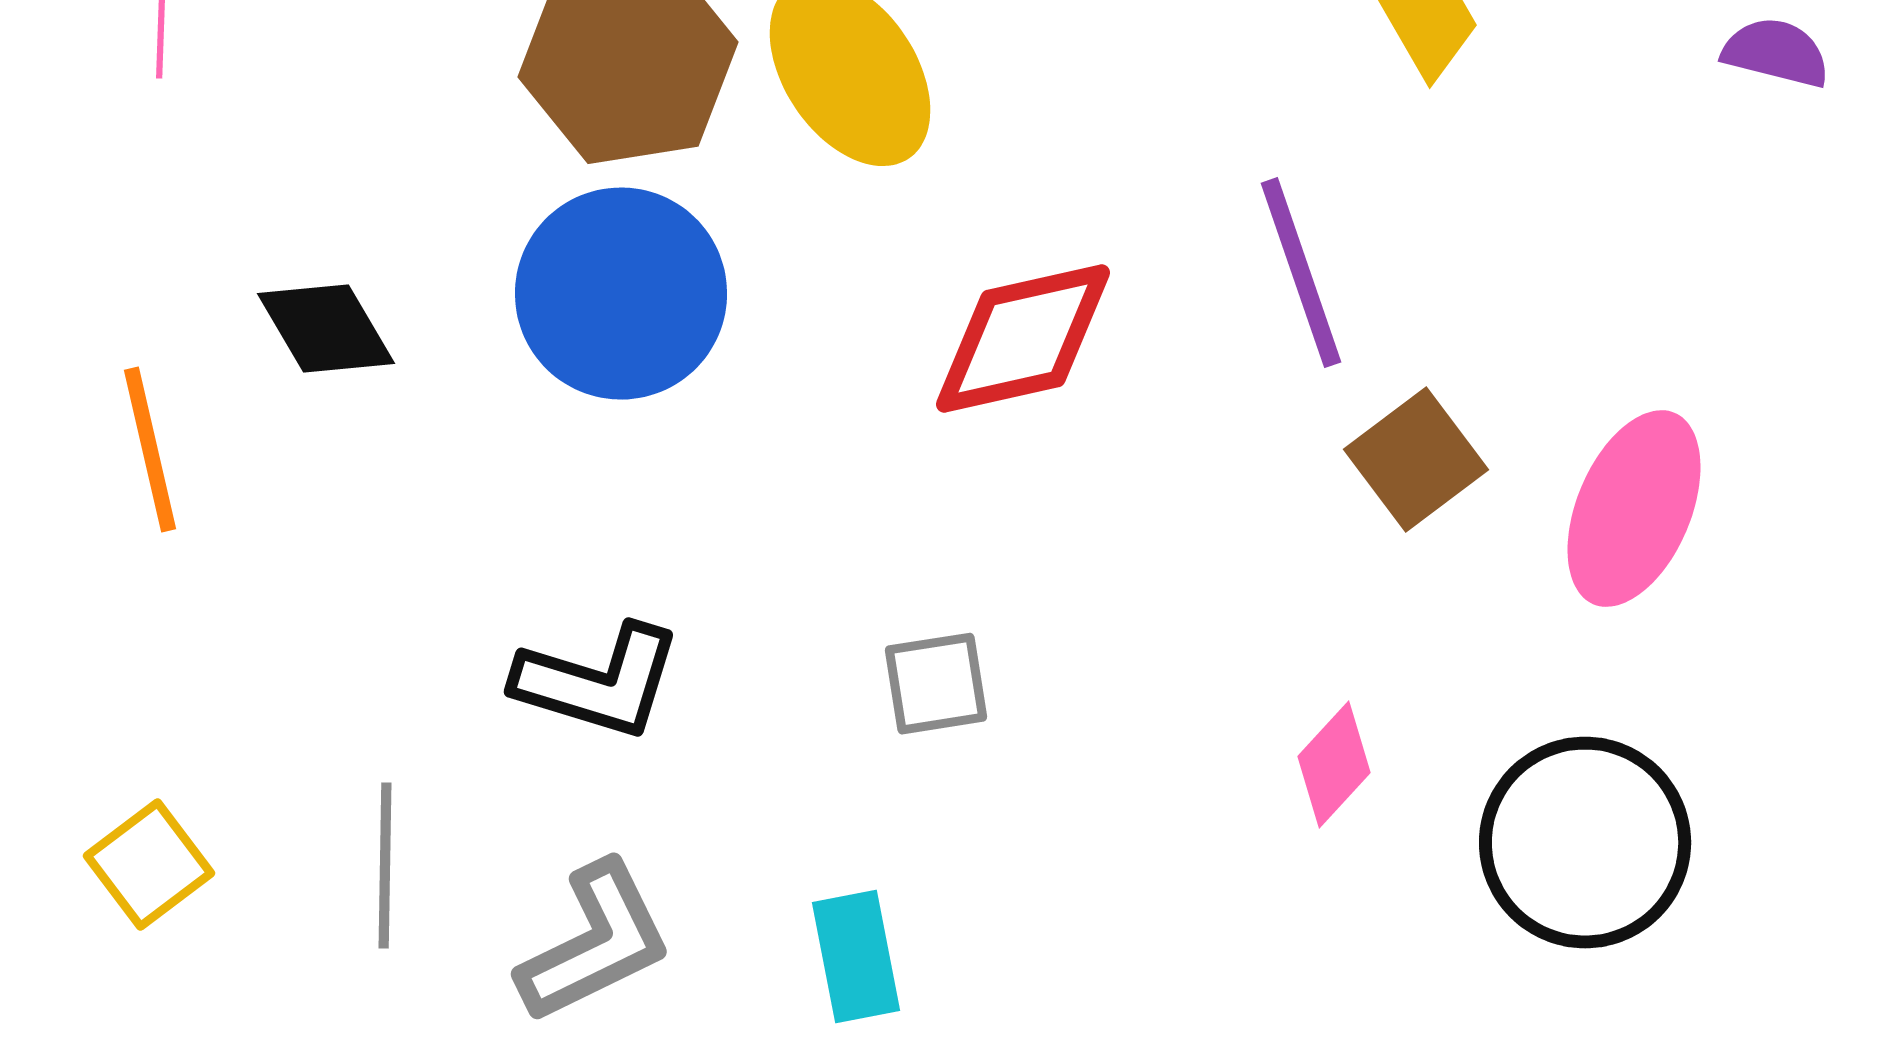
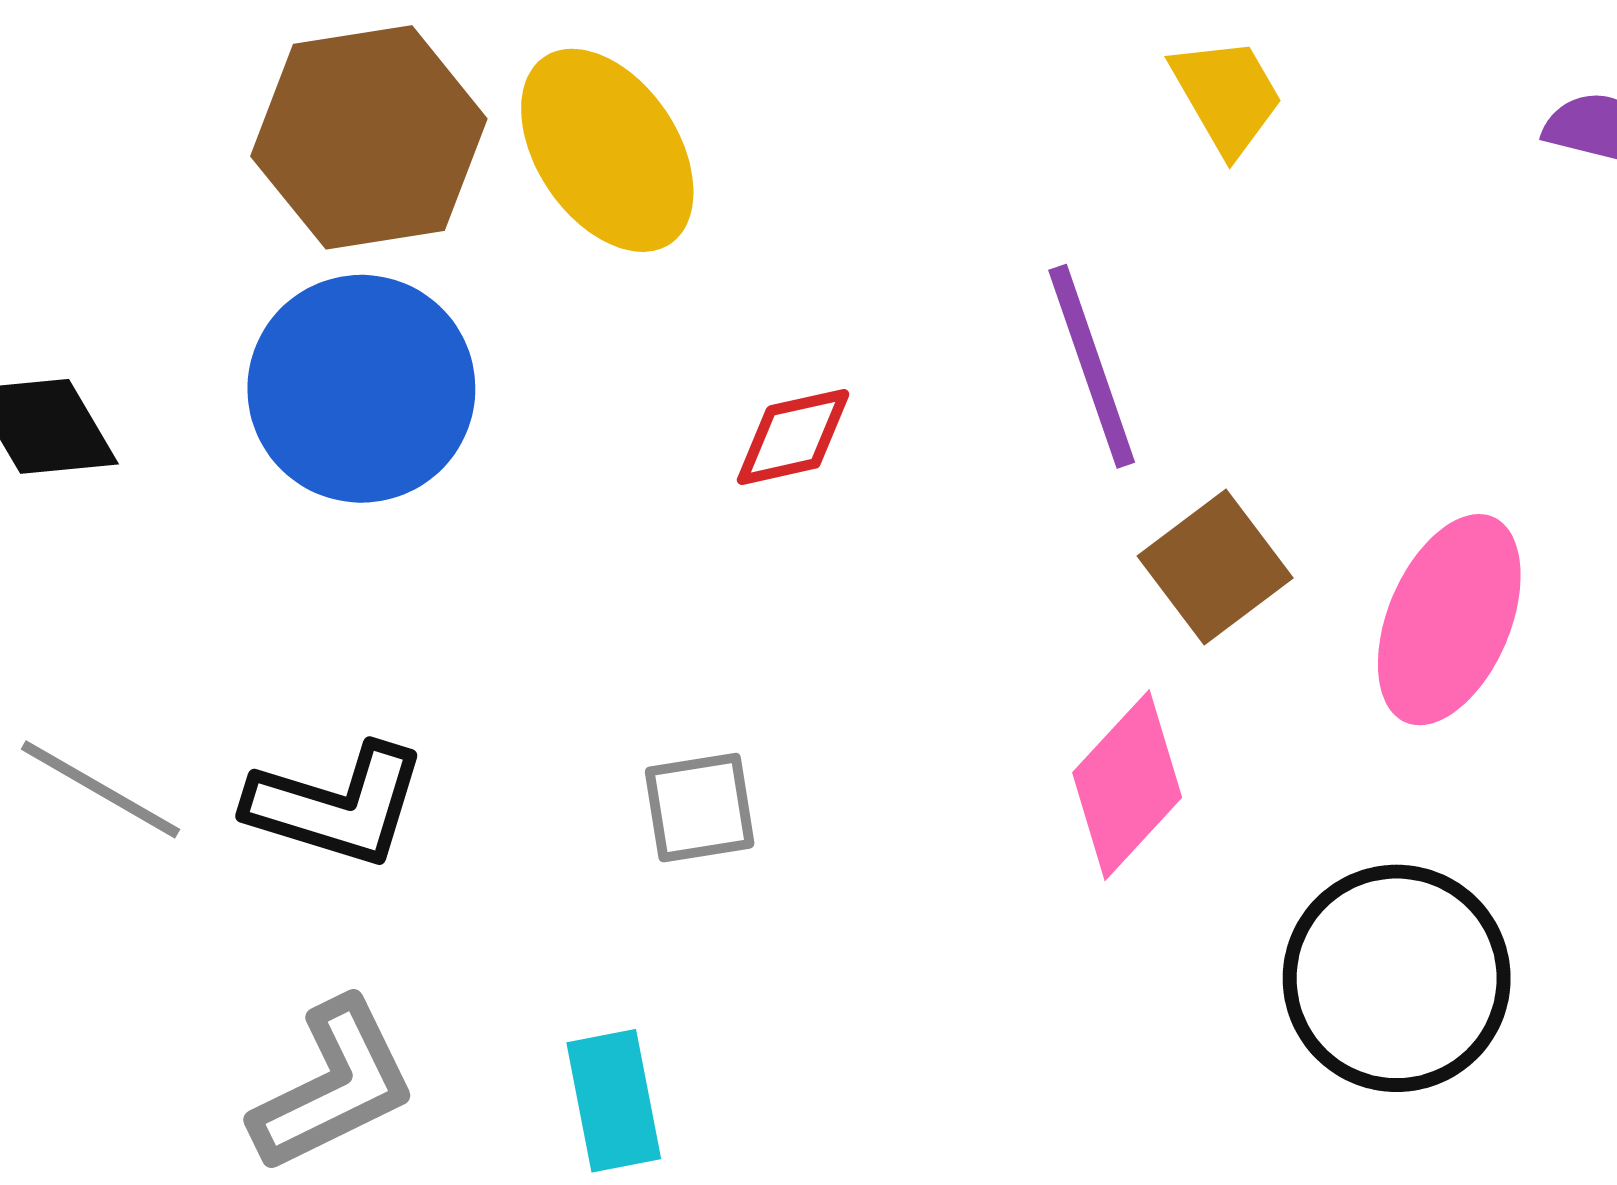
red diamond: (1023, 339) -> (793, 437), size x0.6
pink diamond: (1334, 765) -> (1127, 785), moved, size x1.4
gray line: (385, 866) -> (100, 789), moved, turned -61

